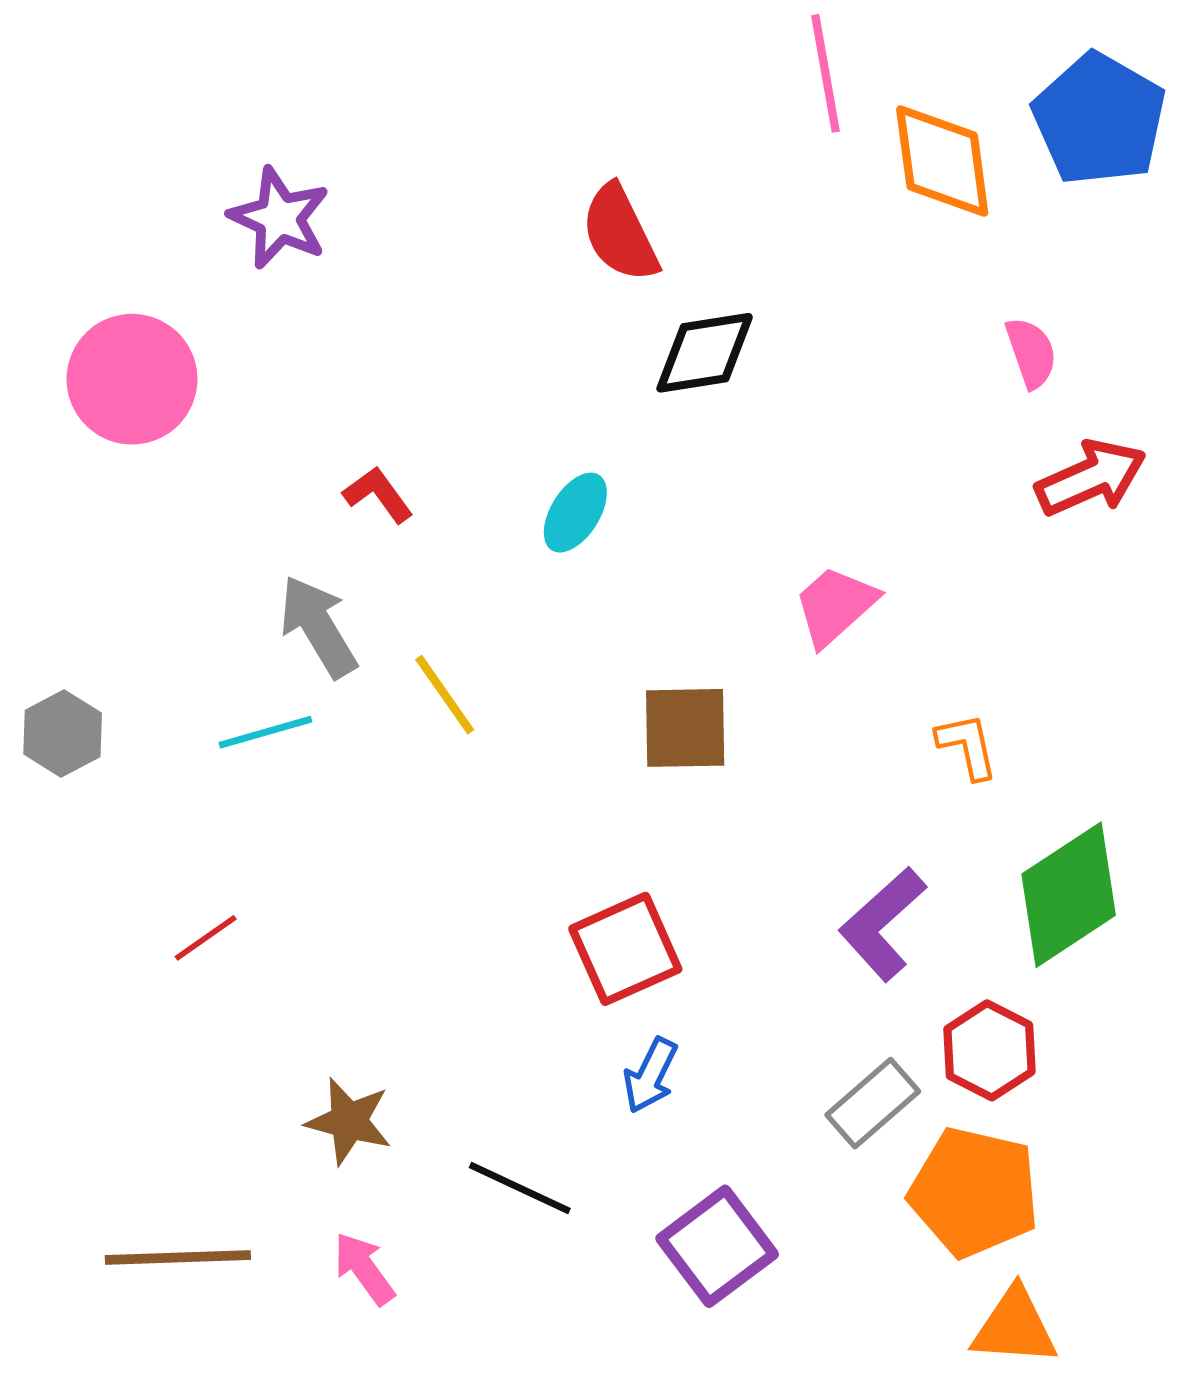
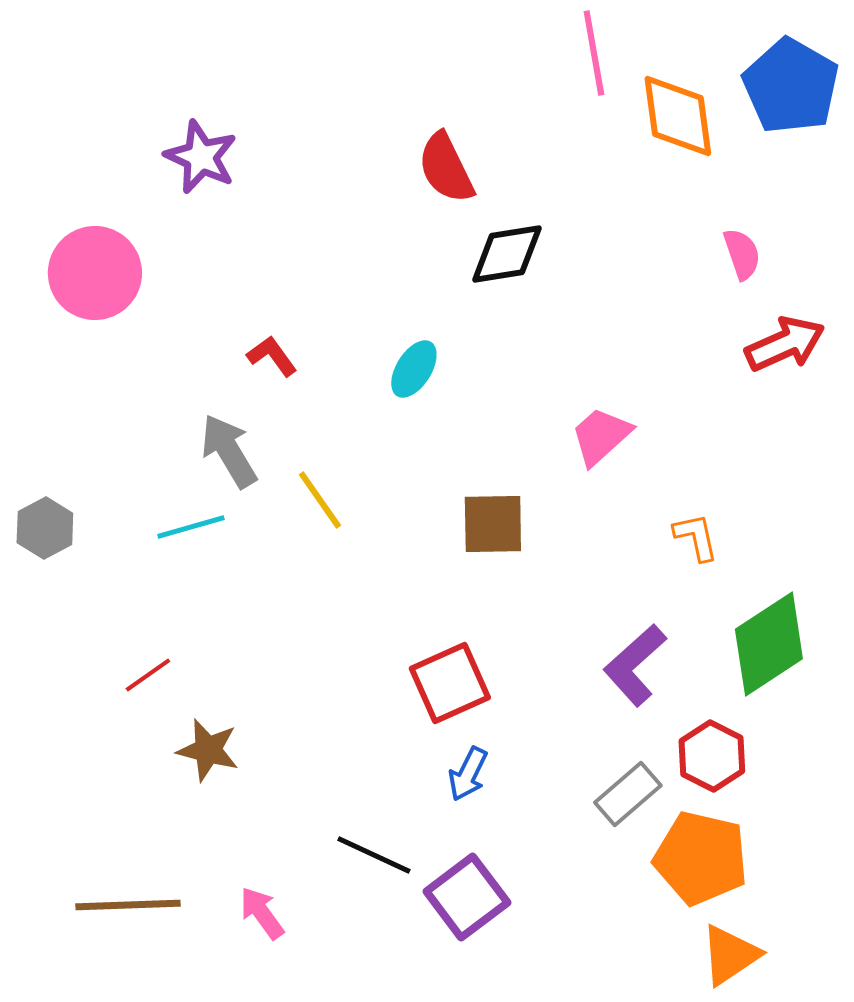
brown star: (349, 1121) -> (208, 750), moved
purple square: (717, 1246) -> (467, 897), moved
orange triangle: (1014, 1327) -> (730, 955), turned -38

